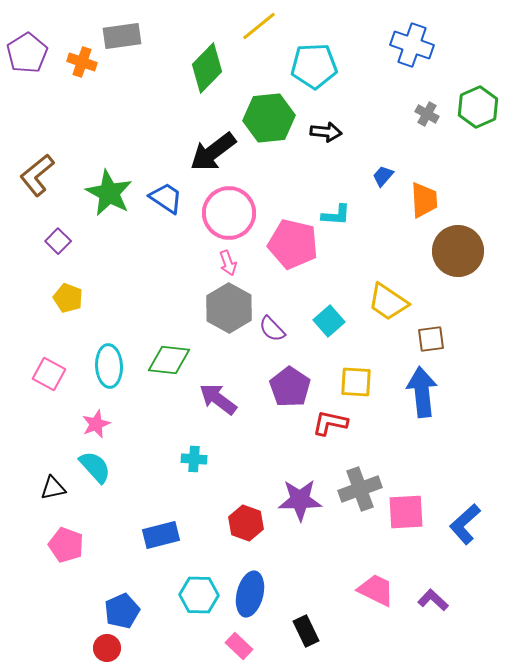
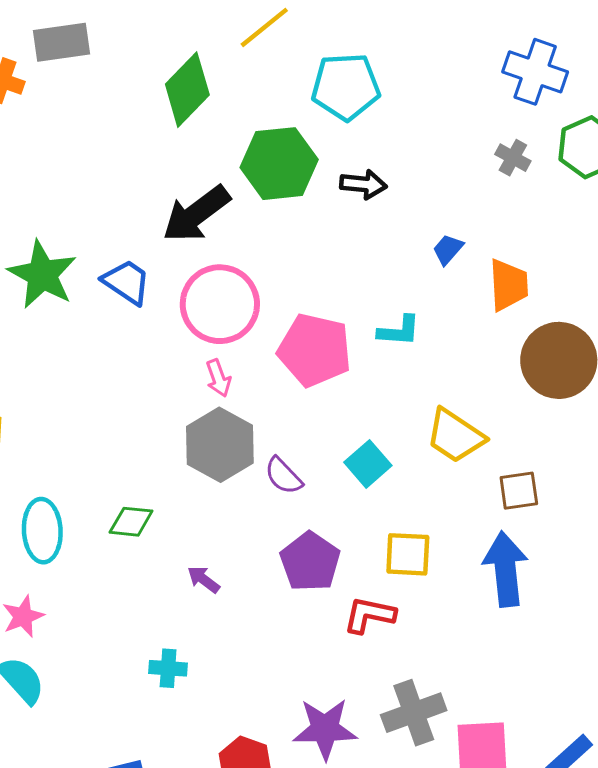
blue cross: (412, 45) -> (535, 72), moved
cyan L-shape: (336, 215) -> (399, 331), moved
green diamond: (169, 360) -> (131, 522), size x0.7
purple arrow: (218, 399) -> (204, 579), size x0.6

